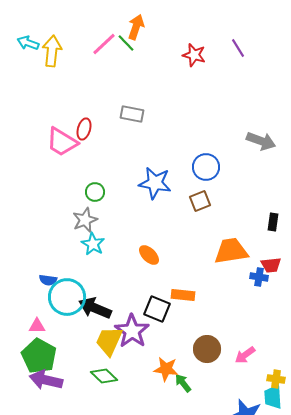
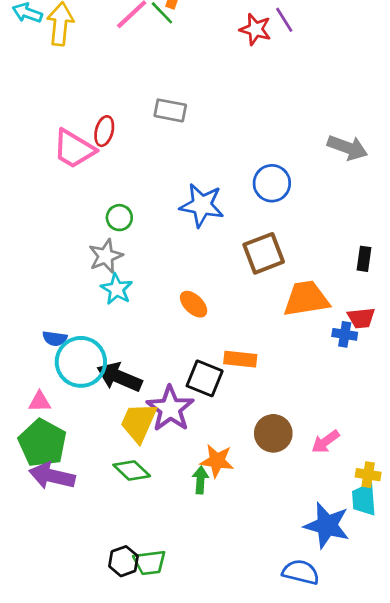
purple line: (238, 48) -> (284, 20), moved
brown square: (200, 201) -> (264, 253), moved, size x1.4
green arrow: (183, 383) -> (200, 480), moved, turned 42

